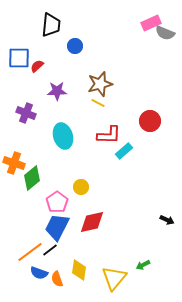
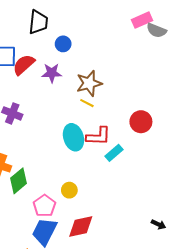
red semicircle: (37, 66) -> (24, 65), size x1.6
purple star: (57, 91) -> (52, 73), moved
cyan ellipse: (63, 136) -> (73, 137), moved

